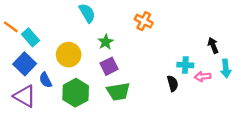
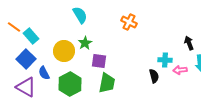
green star: (106, 42) -> (85, 43), moved
purple square: (109, 66) -> (99, 61), turned 35
green trapezoid: (118, 92) -> (107, 83), turned -70

